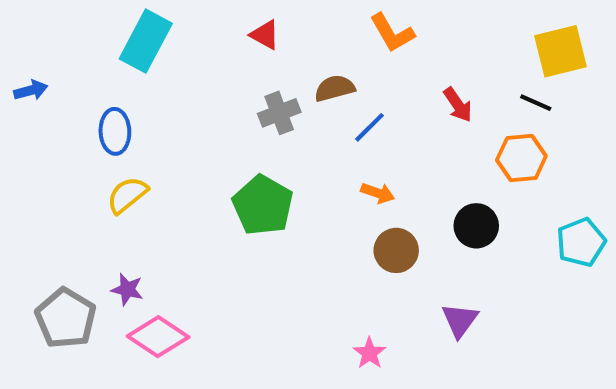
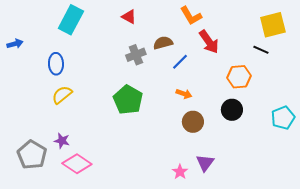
red arrow: (458, 105) -> (209, 42), moved, size x1.4
orange hexagon: (521, 158) -> (239, 77), moved
purple triangle: (460, 320) -> (205, 163), moved

